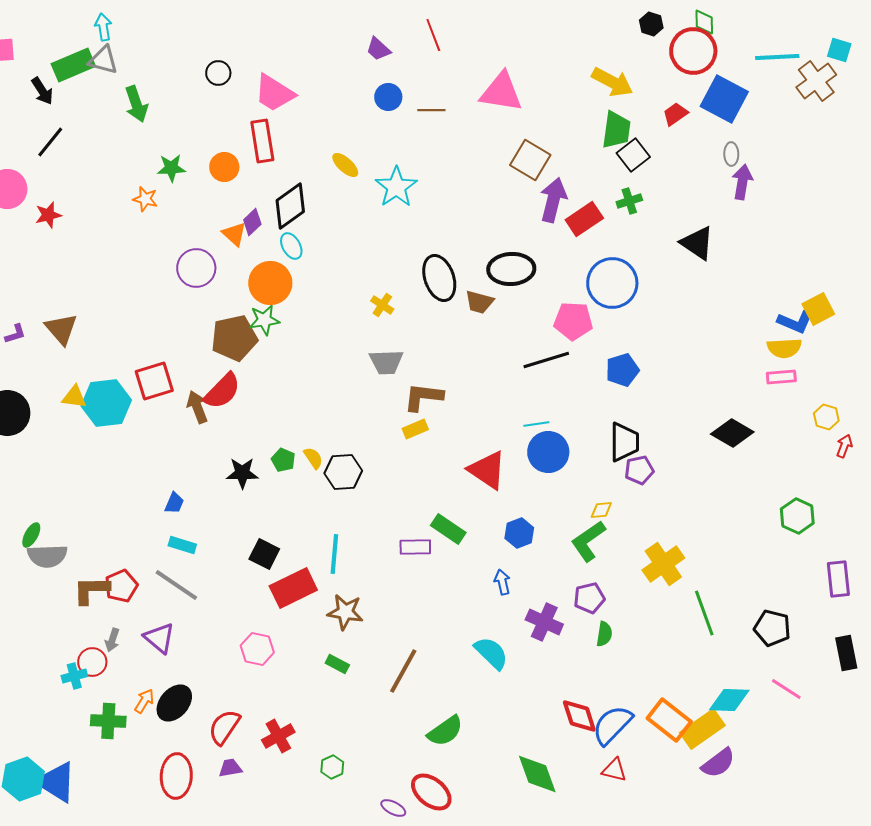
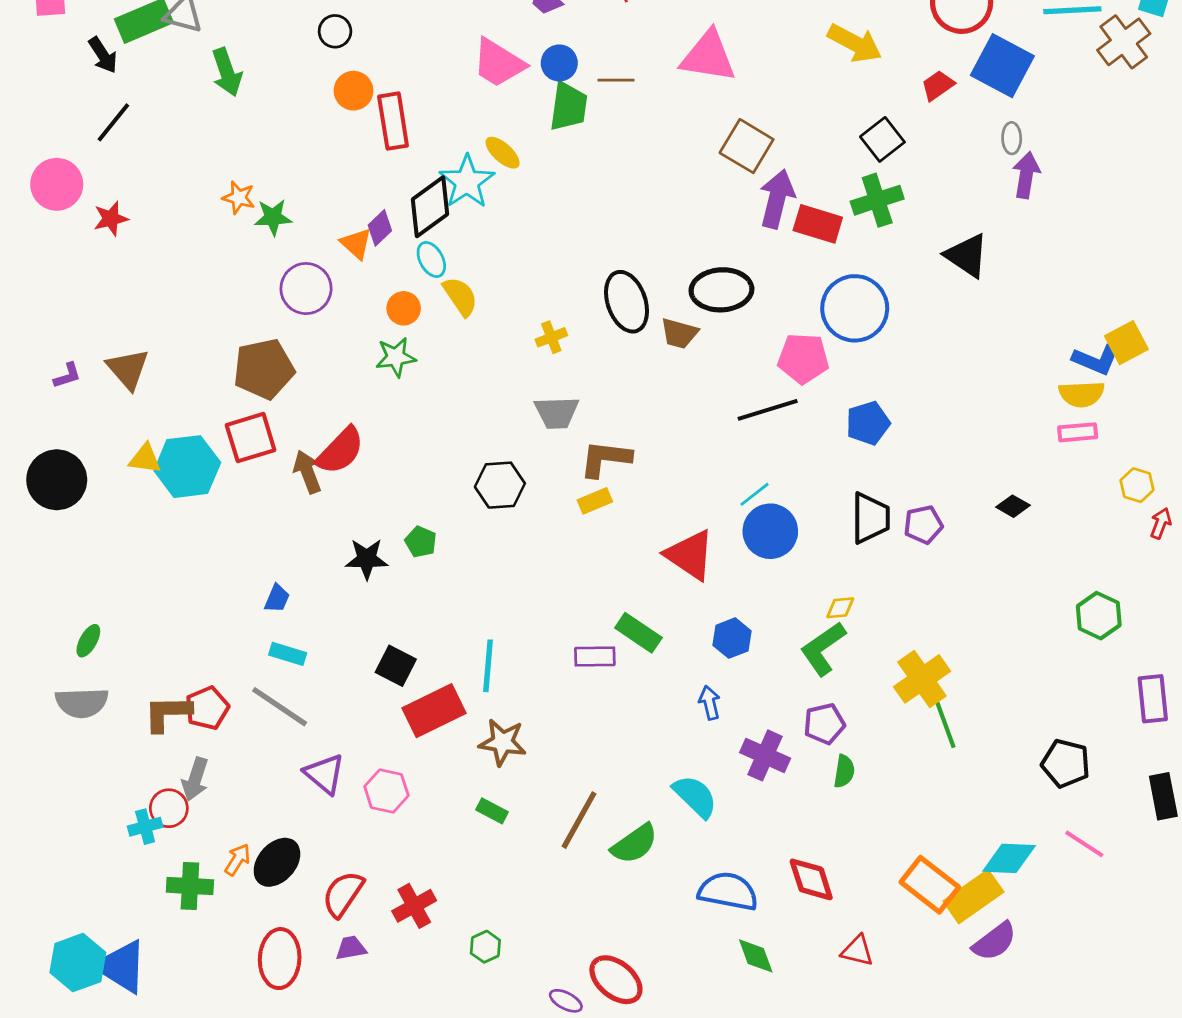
pink trapezoid: (274, 93) -> (499, 63), moved
green trapezoid: (616, 130) -> (568, 107), moved
orange circle: (224, 167) -> (353, 91), moved
green star: (171, 168) -> (273, 217), moved
cyan star: (396, 187) -> (467, 182), moved
green cross: (629, 201) -> (877, 200), size x1.5
red rectangle: (584, 219) -> (818, 224), turned 51
orange circle: (270, 283) -> (404, 308), size x0.6
yellow cross: (382, 305) -> (551, 337), turned 35
brown pentagon: (234, 338) -> (264, 369), moved
cyan line: (536, 424) -> (754, 494), turned -30
black diamond: (732, 433) -> (1013, 506), size x0.6
yellow semicircle: (313, 458) -> (460, 296), moved, size x1.4
purple pentagon: (639, 470) -> (923, 525), moved
black hexagon: (343, 472) -> (500, 485), moved
gray semicircle: (47, 556) -> (82, 703), moved
green line: (704, 613) -> (943, 719), moved
purple triangle: (159, 638) -> (324, 774), moved
gray arrow: (112, 640) -> (195, 779), size x1.4
blue semicircle: (612, 725) -> (728, 891), moved, turned 57
green semicircle: (445, 731) -> (634, 844), moved
green diamond: (537, 774) -> (756, 956), size x0.7

